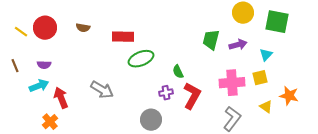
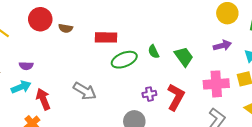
red circle: (45, 28) -> (40, 19), moved
green trapezoid: (211, 40) -> (184, 57), moved, turned 130
green semicircle: (178, 72) -> (154, 52), moved

